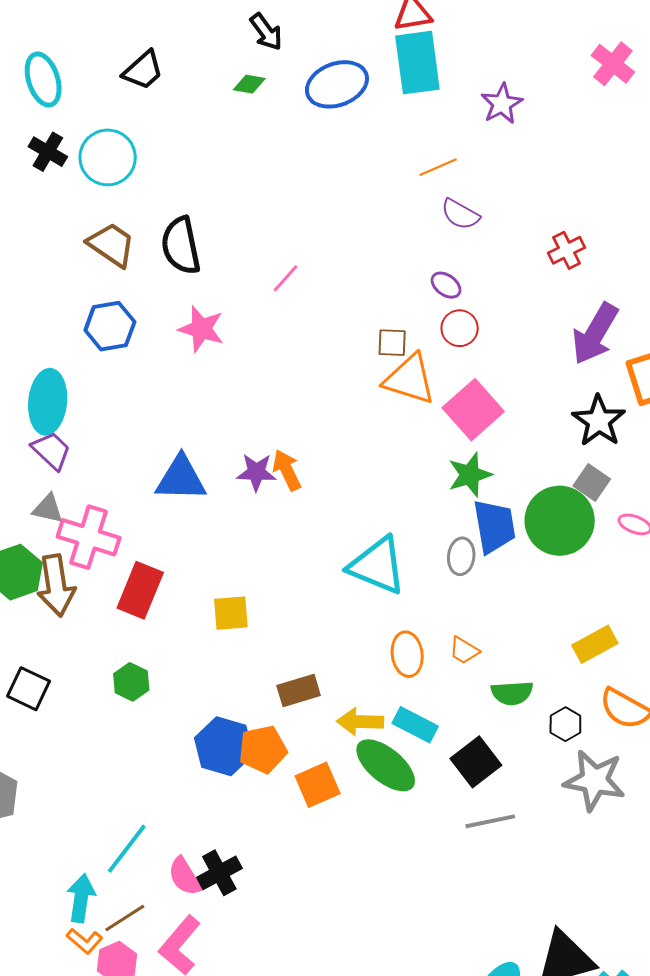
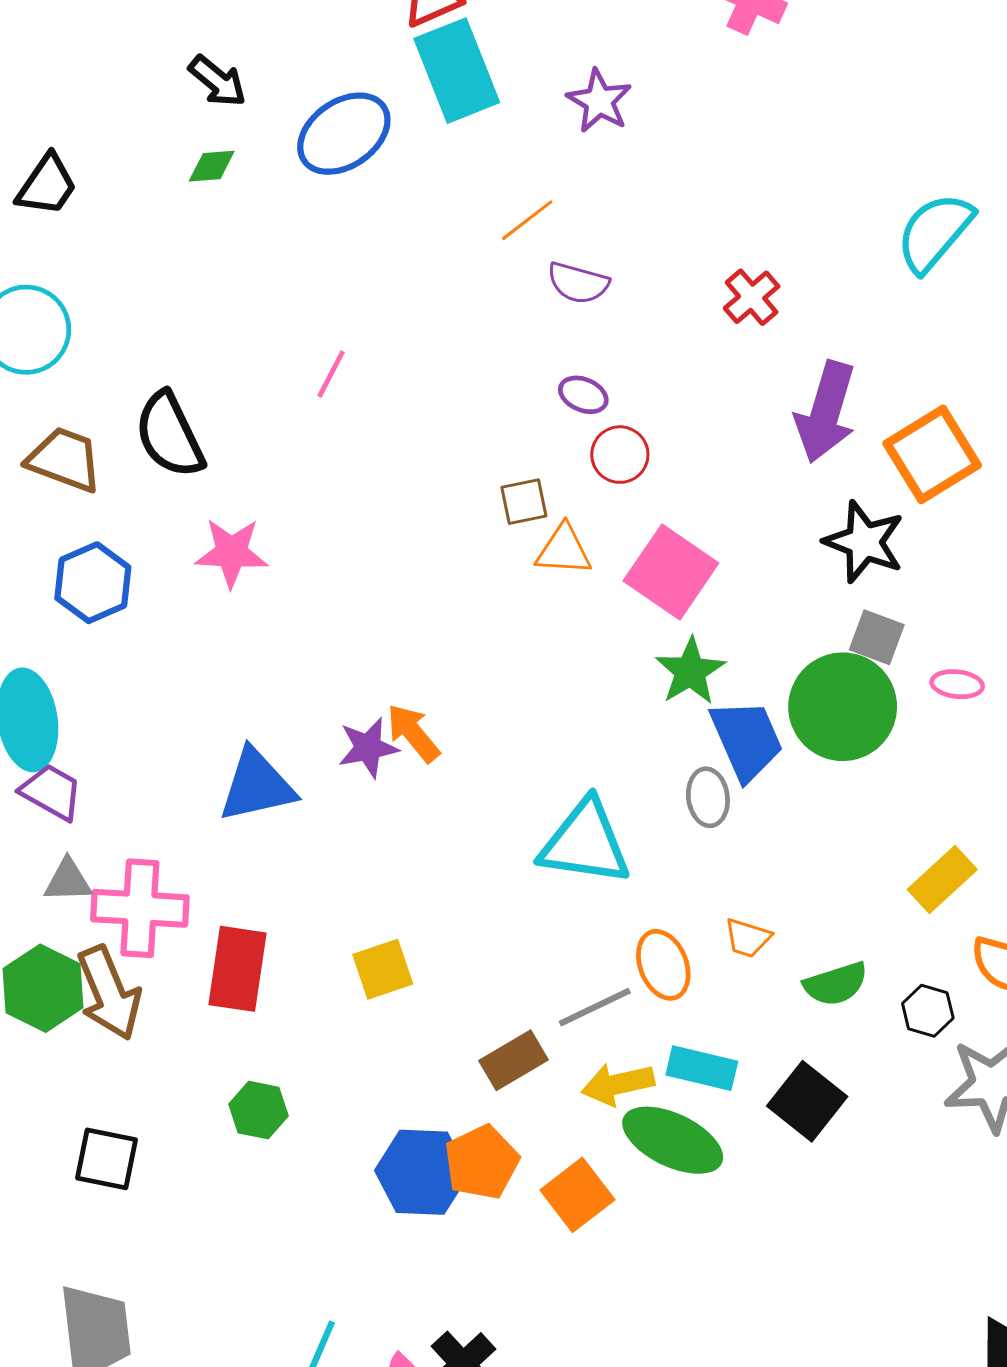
pink line: (286, 278) -> (331, 374), moved
orange triangle: (410, 379) -> (564, 550), size x0.7
gray line: (490, 821) -> (595, 1007), moved

